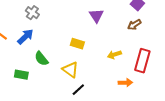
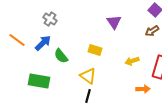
green semicircle: (41, 59) -> (61, 56), moved
green rectangle: (21, 75) -> (39, 81), size x1.5
black line: (78, 90) -> (88, 96), moved, turned -32

